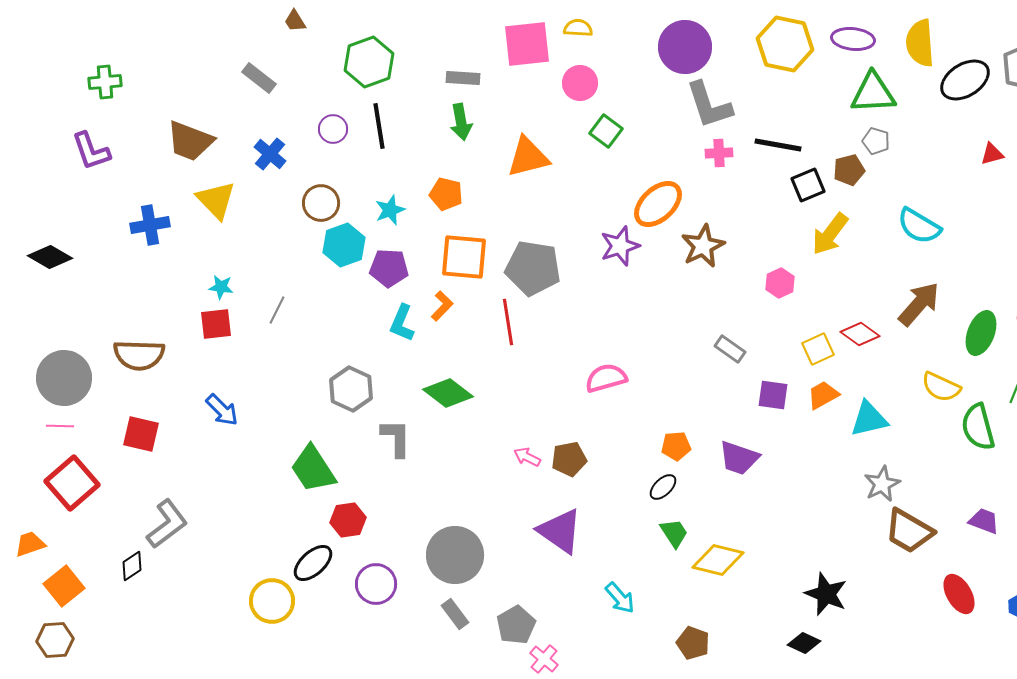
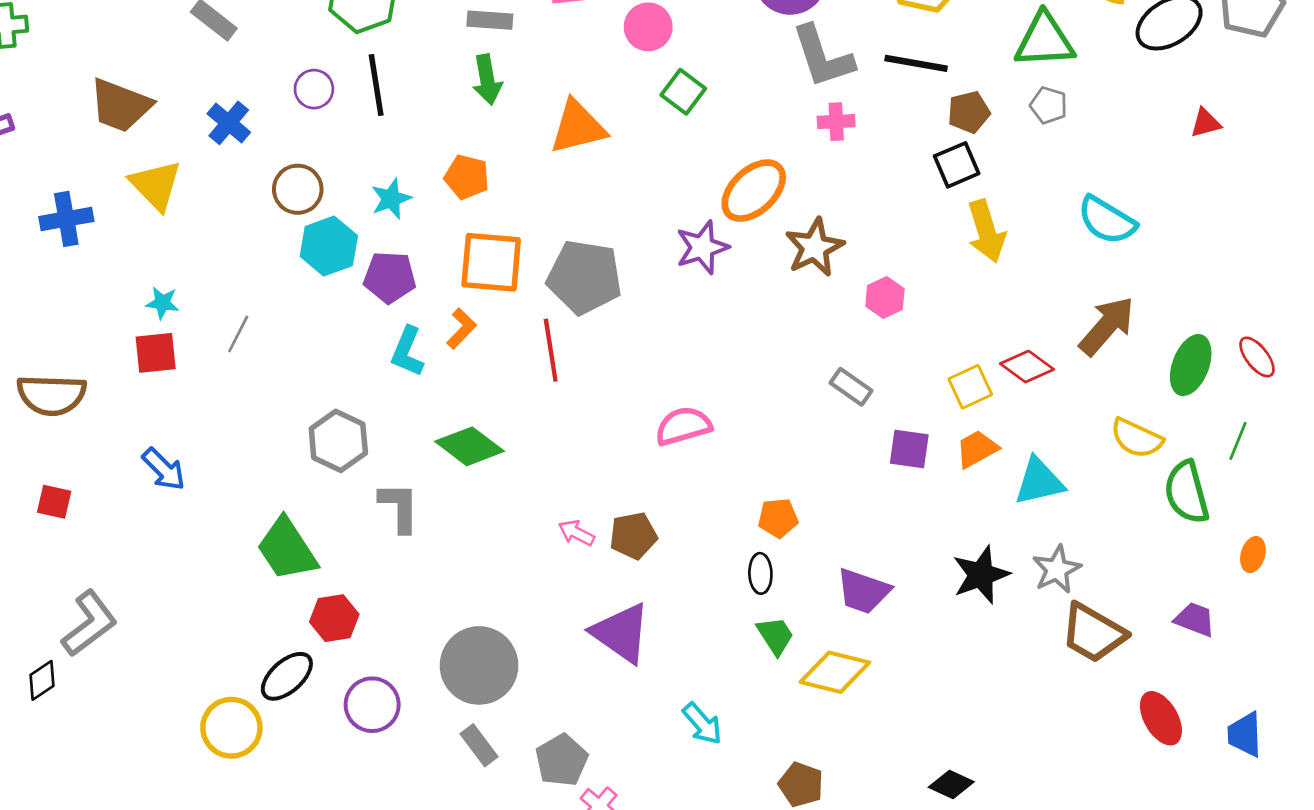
black line: (778, 145) -> (916, 63), moved
brown pentagon: (849, 170) -> (969, 112), moved
yellow arrow: (830, 234) -> (986, 231), turned -54
pink hexagon: (780, 283) -> (885, 297), moved
red square: (141, 434) -> (54, 502), size x0.7
purple trapezoid: (739, 458) -> (863, 591), moved
black ellipse: (663, 487) -> (760, 573), turned -48
black star: (826, 594) -> (981, 575), moved, turned 30

